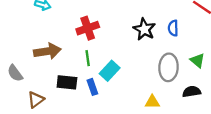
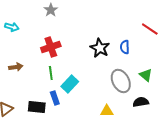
brown arrow: (47, 51) -> (16, 67), size x0.6
gray ellipse: (169, 67) -> (121, 81), turned -30
black rectangle: (67, 82) -> (37, 107), moved

